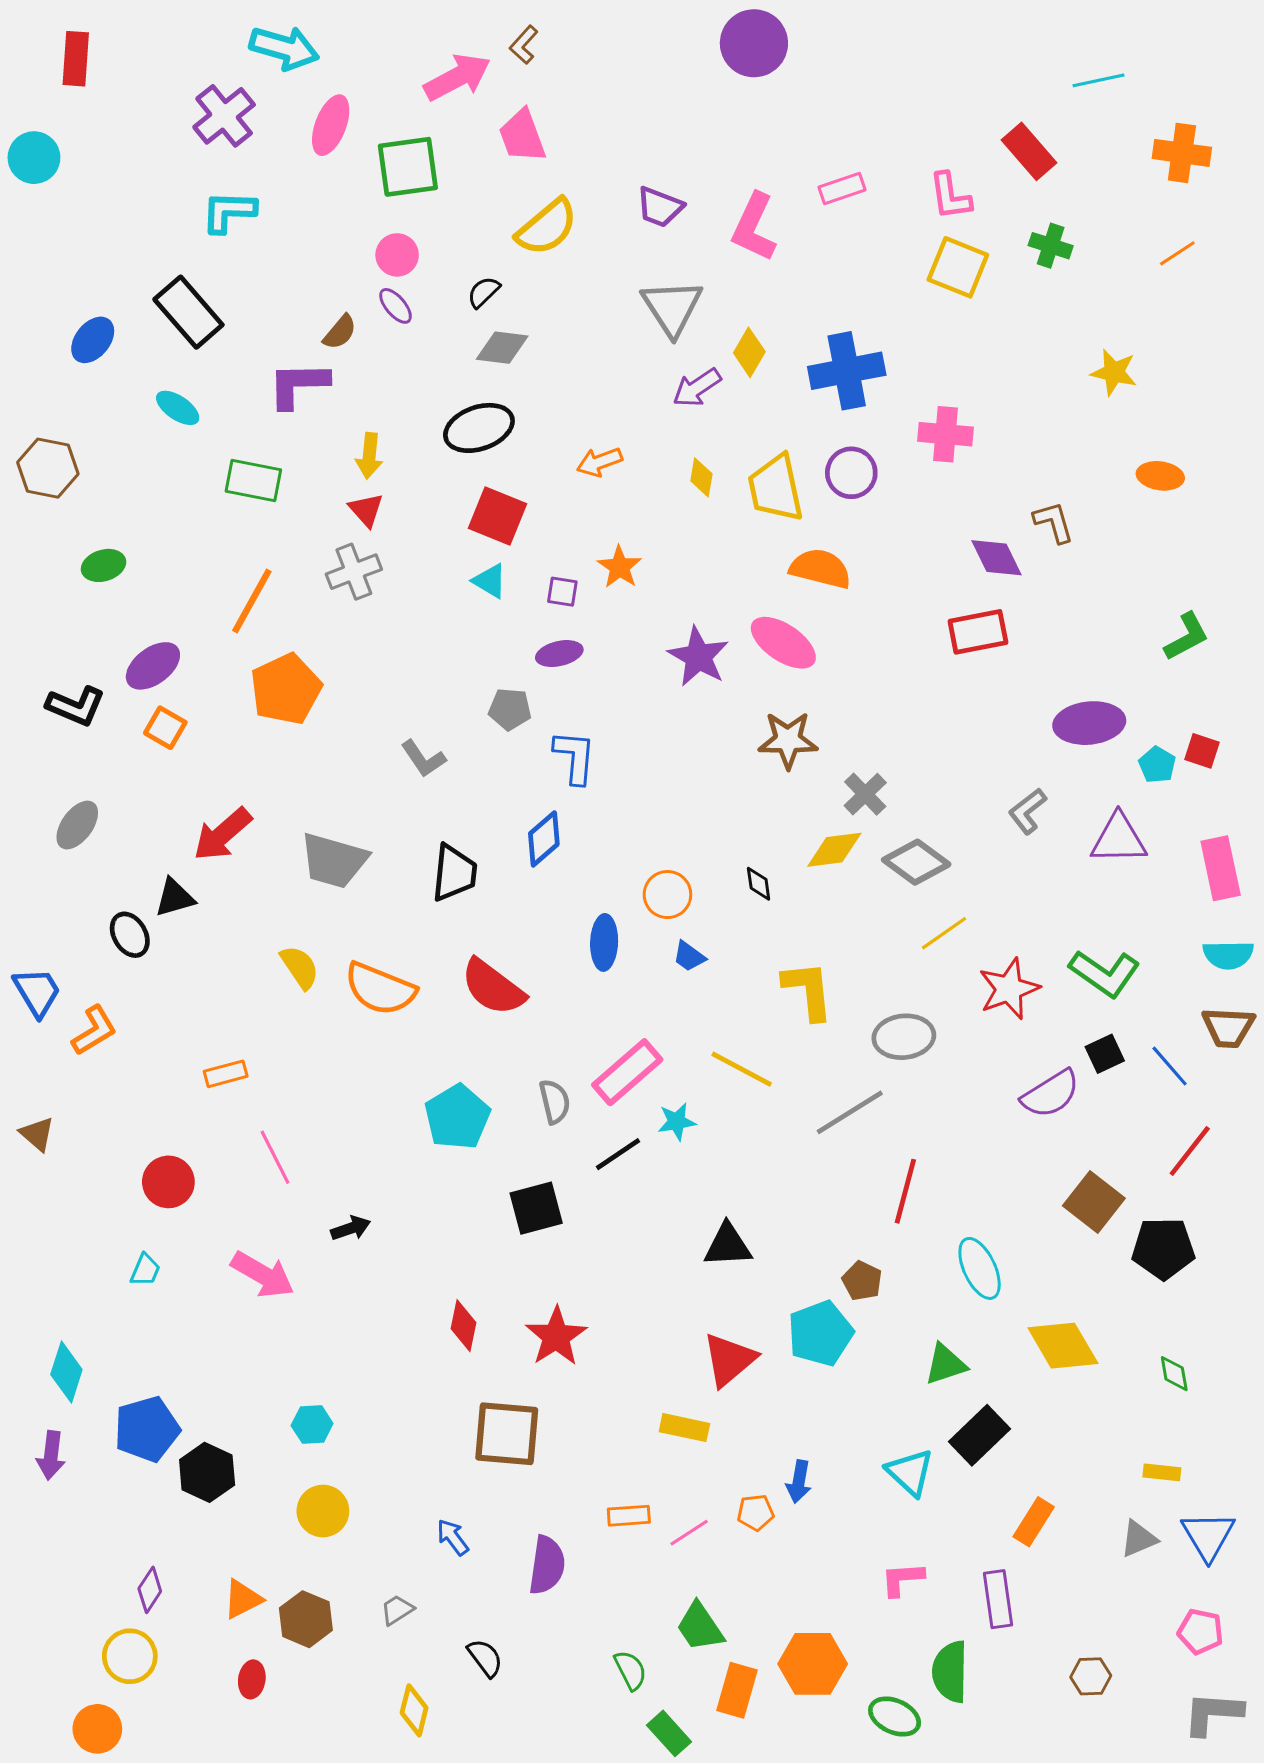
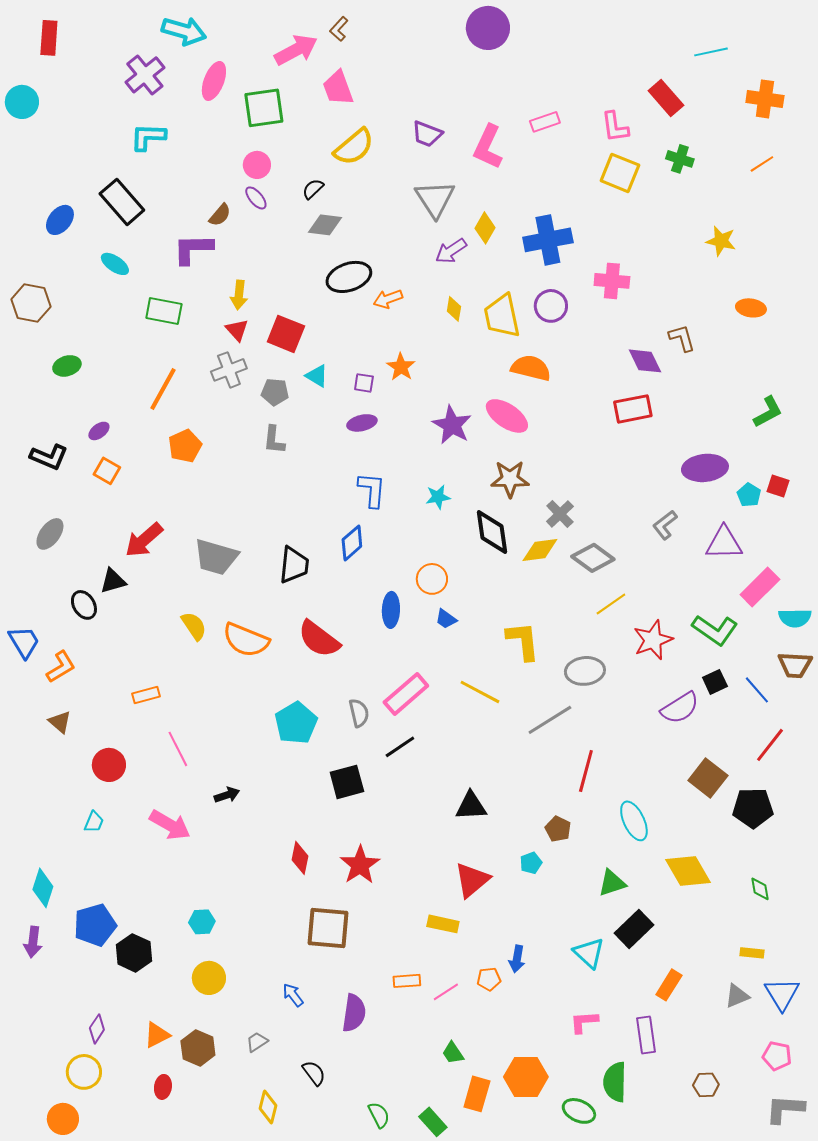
black ellipse: (479, 428) -> (349, 277), moved
red square: (497, 516) -> (286, 334), moved
purple ellipse: (153, 666) -> (99, 431), size x0.6
orange pentagon: (286, 689) -> (185, 446), size x0.7
gray pentagon: (510, 709) -> (275, 392), moved
gray L-shape: (423, 759) -> (274, 440), moved, turned 40
pink rectangle: (1221, 868) -> (760, 587), moved, turned 57
black diamond: (759, 884) -> (492, 532), moved, size x2.0
cyan star: (677, 1122) -> (438, 497), moved
brown triangle: (37, 1134) -> (60, 722), moved
cyan pentagon: (820, 1333) -> (531, 863), size x0.5
green trapezoid: (700, 1627) -> (453, 1053), size x0.7
green semicircle: (630, 1670) -> (379, 1115), moved

